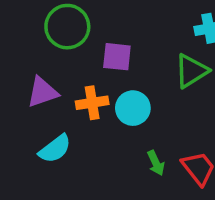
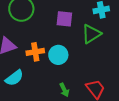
purple square: (117, 57) -> (64, 19), moved
green arrow: (156, 163) -> (64, 90), moved

